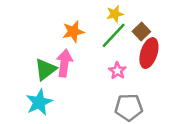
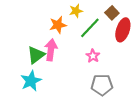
yellow star: (115, 14) -> (76, 11), moved
brown square: (141, 32) -> (112, 13), moved
red ellipse: (149, 53) -> (123, 30), moved

